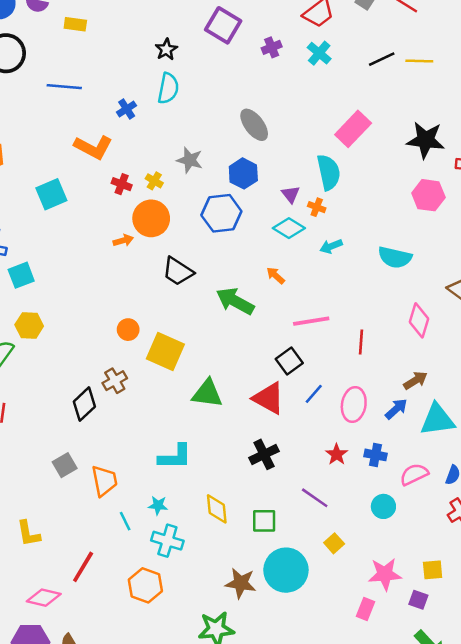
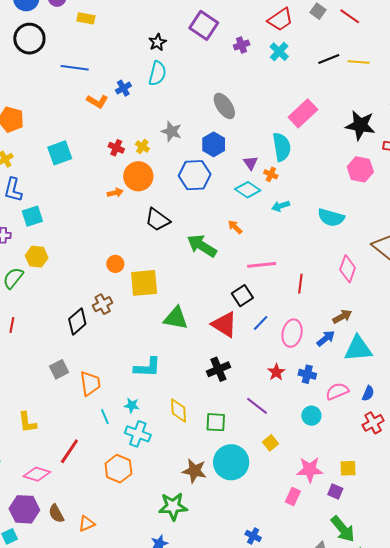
orange L-shape: (93, 147) -> (97, 101), moved, size x0.7
yellow square: (165, 351) -> (144, 283), turned -32

